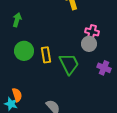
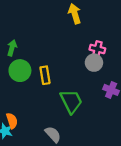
green arrow: (17, 20) -> (12, 48), moved
green trapezoid: (69, 64) -> (71, 101), moved

